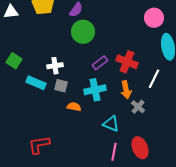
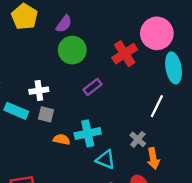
pink circle: (154, 18) -> (157, 33), size x1.4
red cross: (127, 62) -> (125, 54), moved, turned 35
cyan cross: (95, 90) -> (88, 133), moved
orange arrow: (126, 90) -> (153, 158), moved

